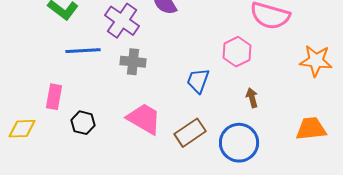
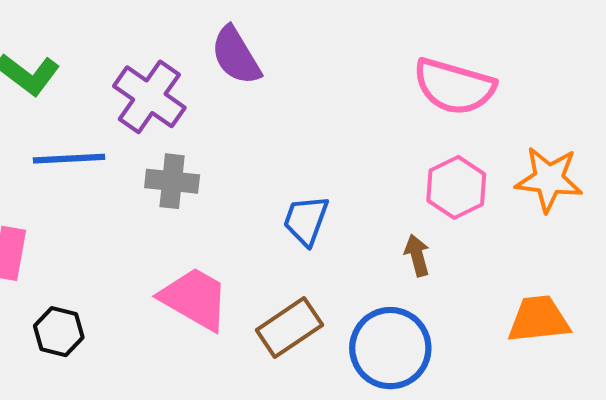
pink hexagon: (237, 52) -> (456, 187), moved
black hexagon: (83, 123) -> (59, 332), moved

